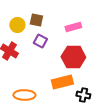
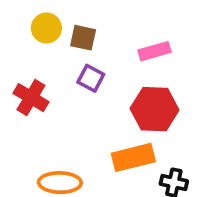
yellow circle: (17, 25) -> (46, 28), moved

